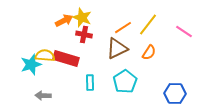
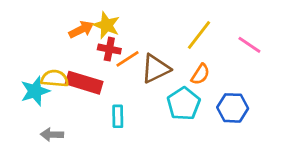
orange line: (123, 28) -> (128, 59), moved
cyan pentagon: (125, 82) -> (184, 104), moved
blue hexagon: (175, 94) -> (233, 108), moved

